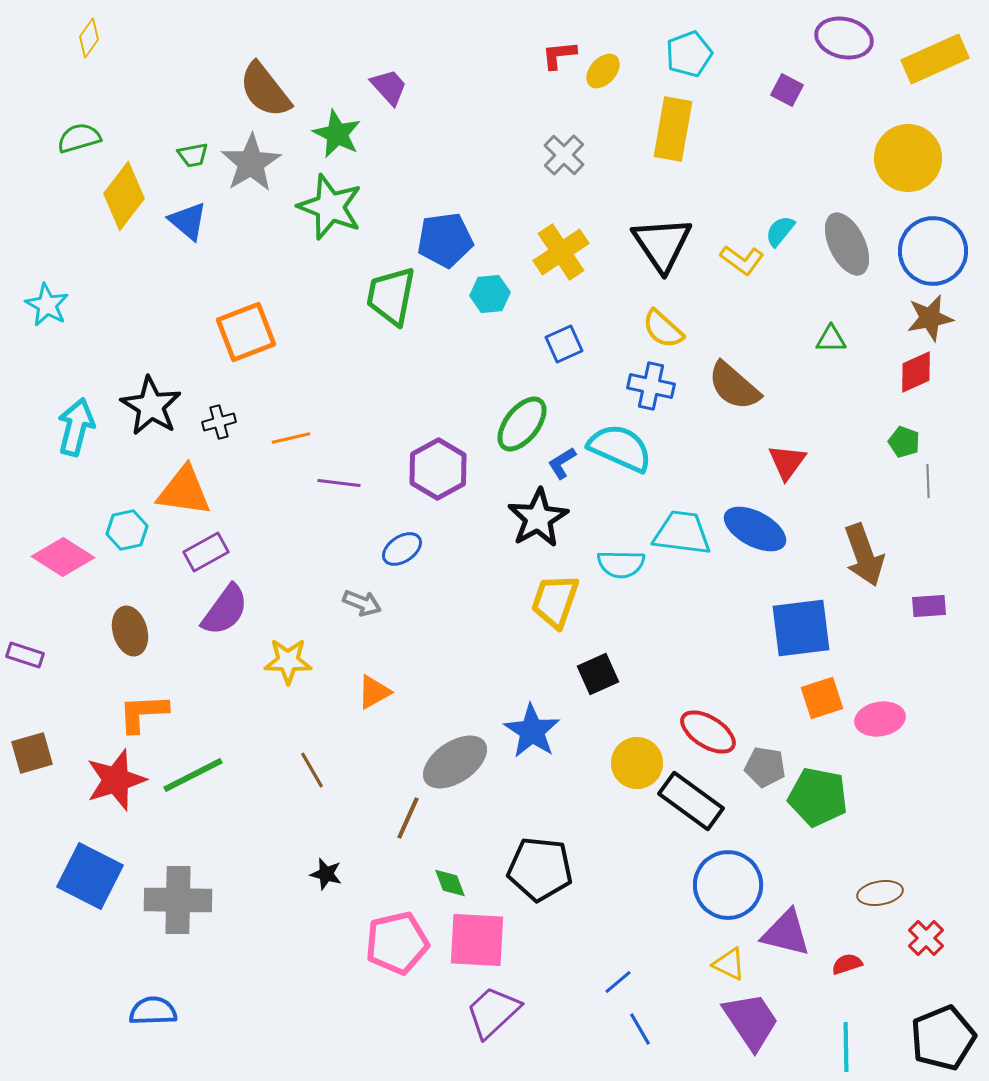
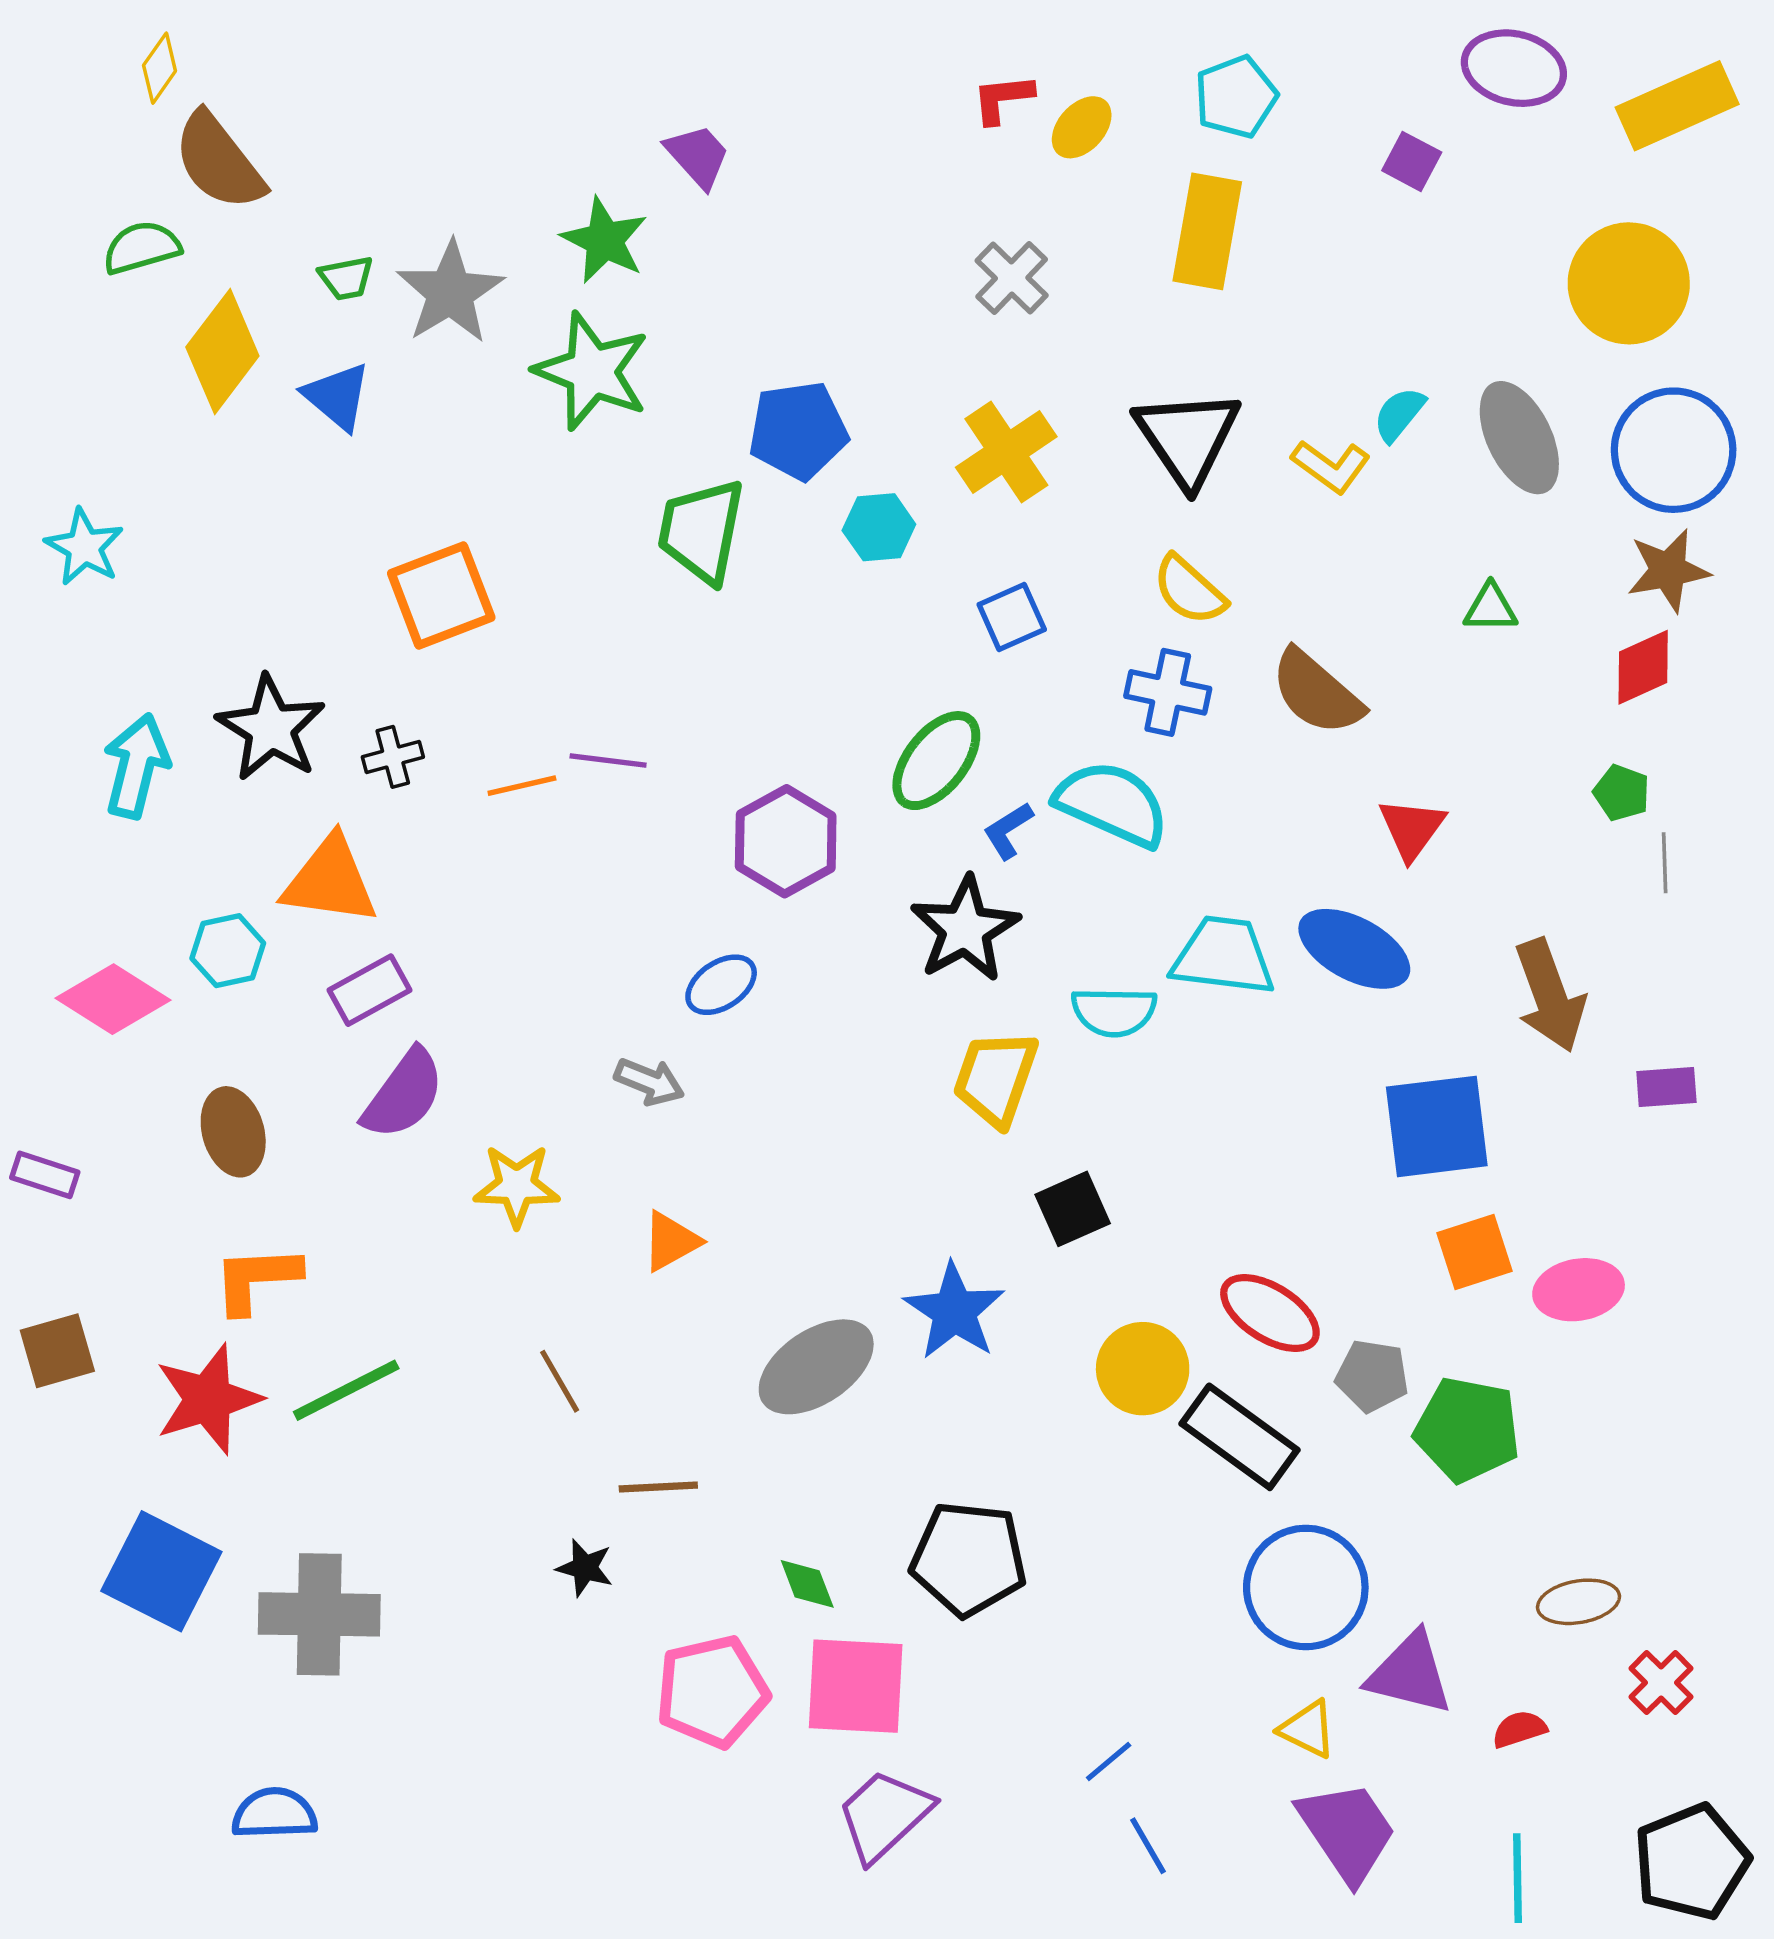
brown semicircle: (265, 90) -> (219, 161), moved
purple line: (339, 483) -> (608, 761), moved
brown line: (408, 818) -> (658, 1487), moved, turned 63

